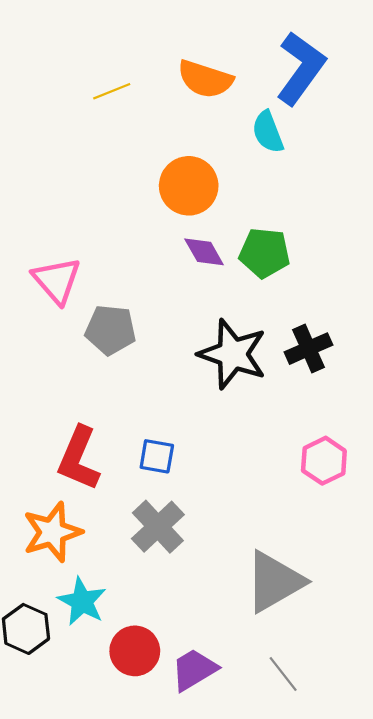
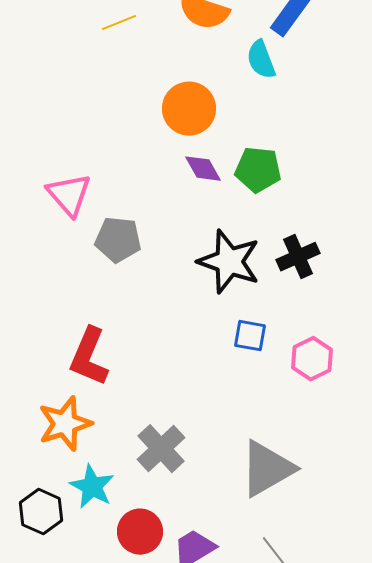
blue square: (157, 456) -> (250, 336), moved
gray cross: (158, 527) -> (161, 449), moved

